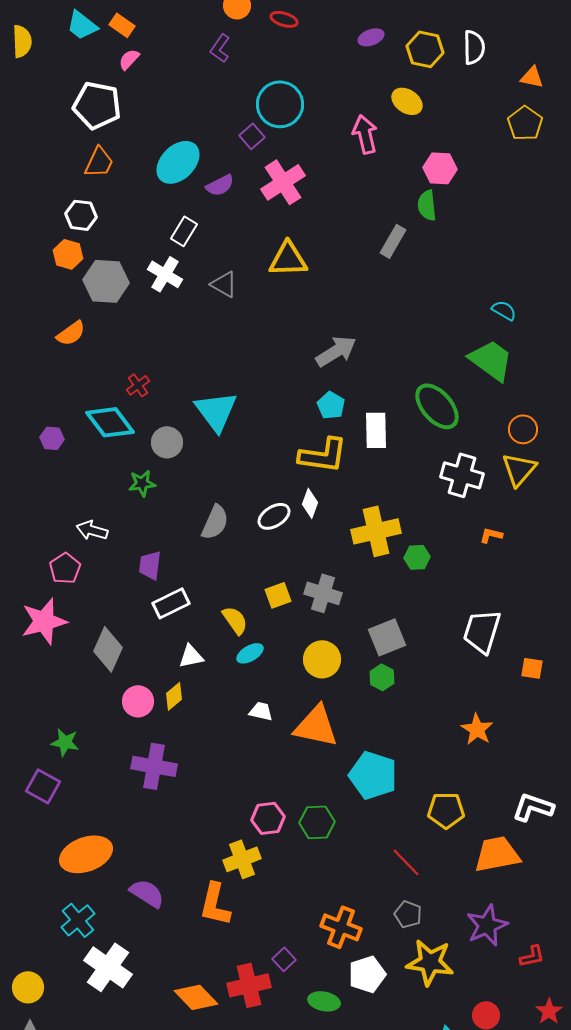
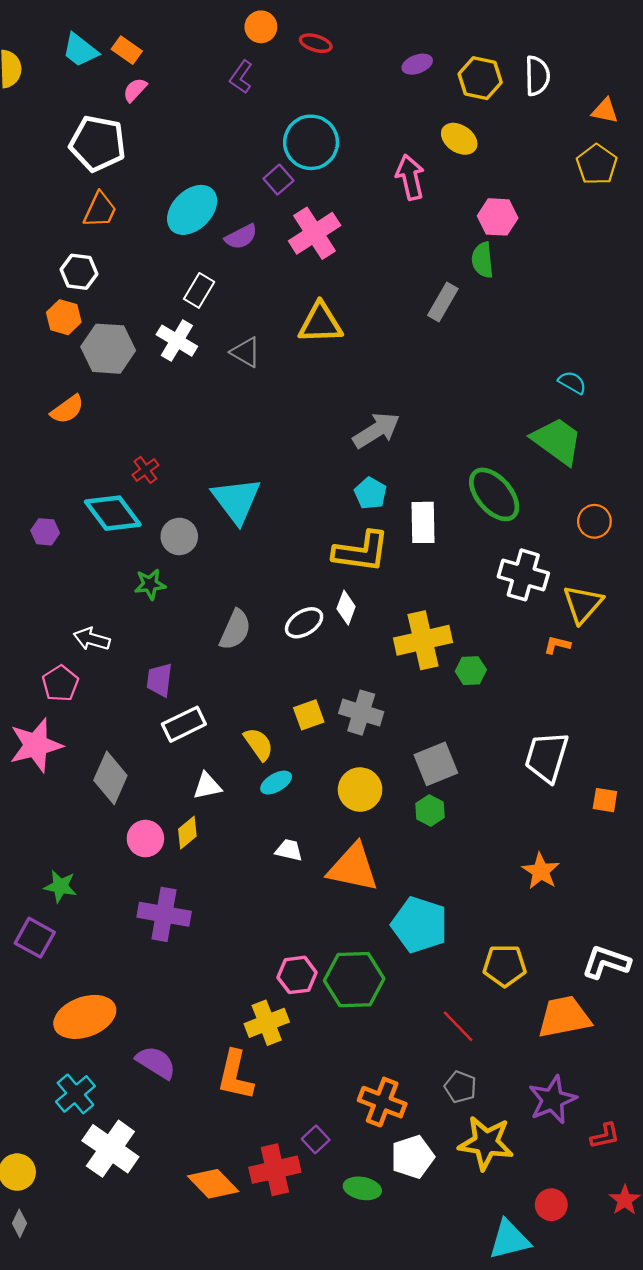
yellow triangle: (519, 469) -> (583, 604), moved
green hexagon: (317, 822) -> (354, 980), size x1.4

